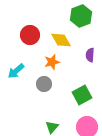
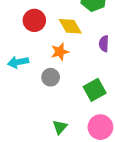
cyan arrow: (16, 71) -> (18, 62), turned 30

